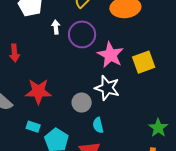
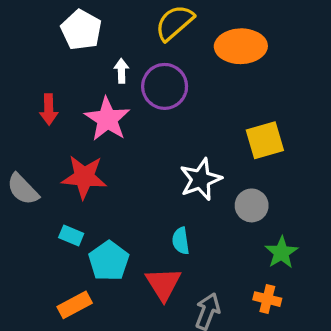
pink star: (110, 55) -> (107, 119), moved
white star: (107, 88) -> (201, 179), turned 30
gray circle: (82, 103) -> (252, 205), moved

